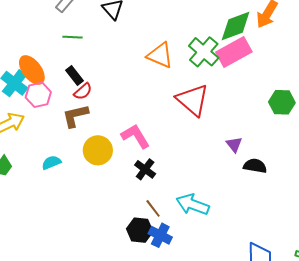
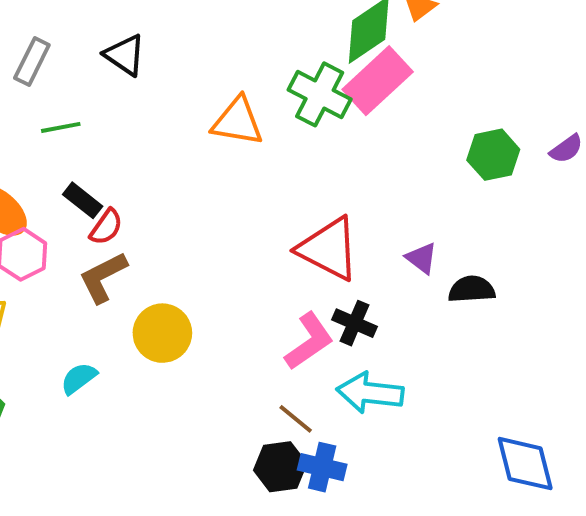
red triangle: (193, 100) -> (329, 249), moved
pink L-shape: (136, 136) -> (309, 341), moved, turned 100
black cross: (145, 169) -> (355, 323), moved

